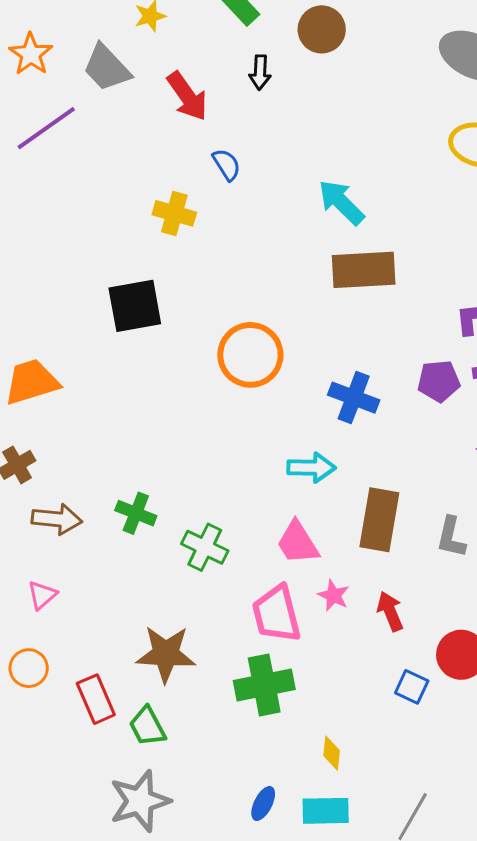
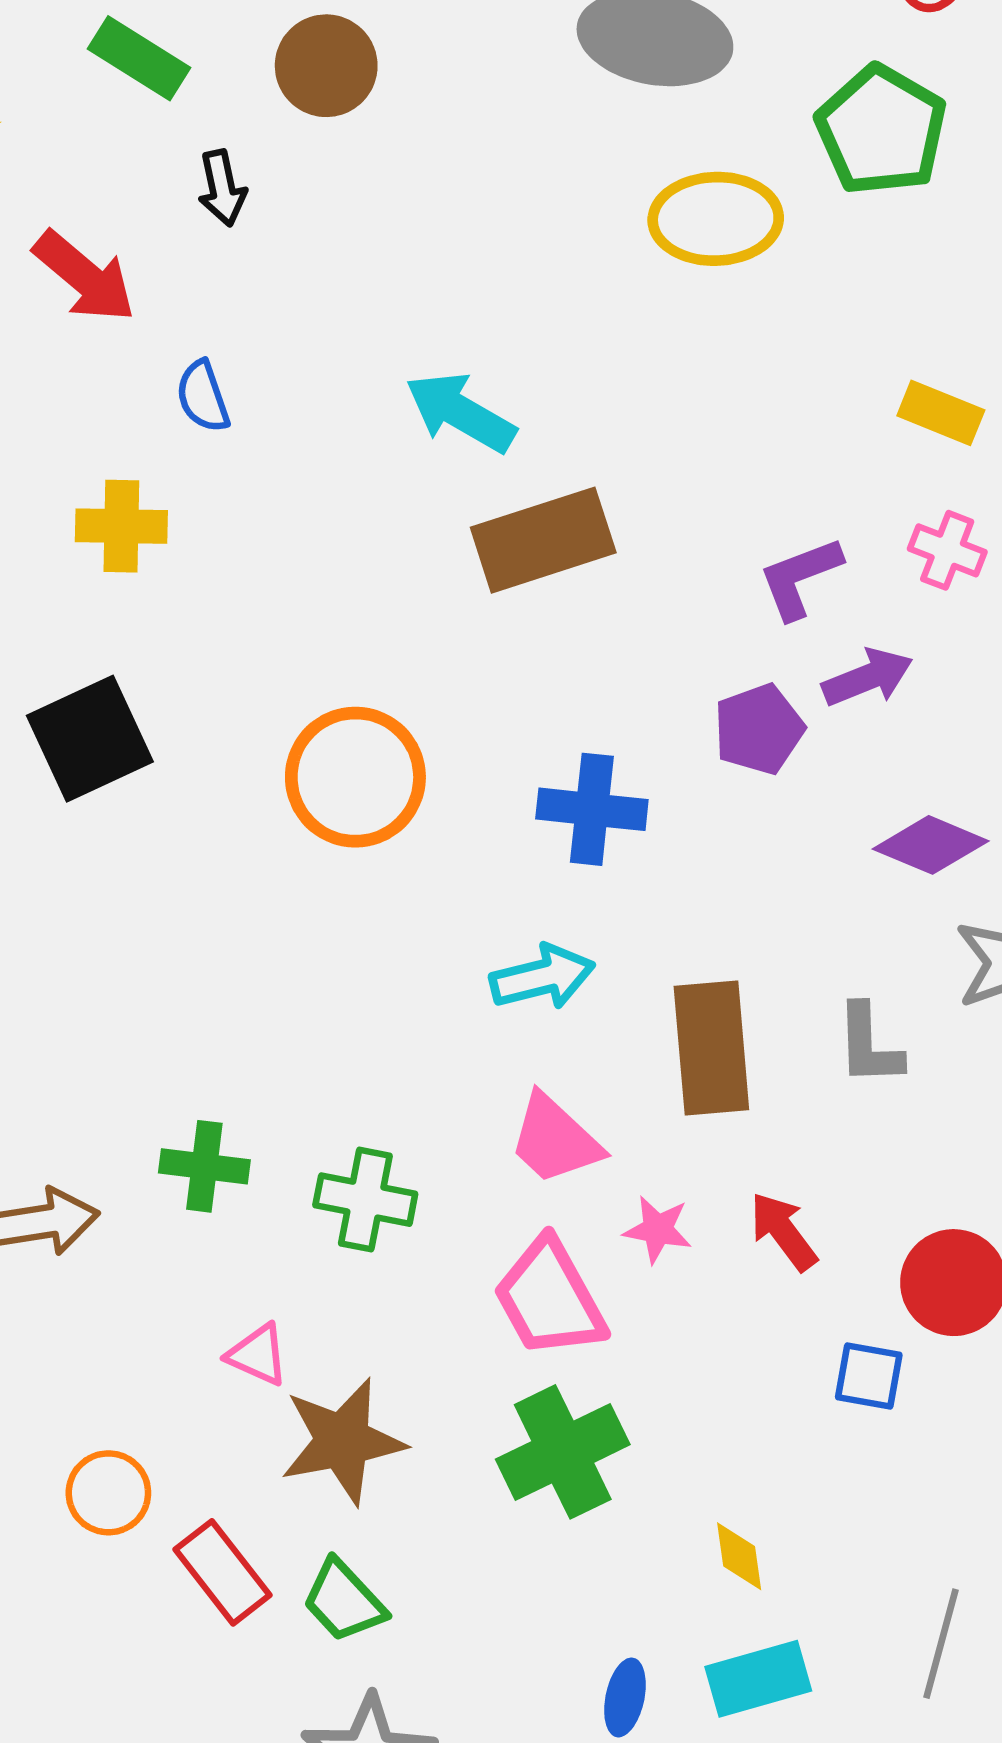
blue semicircle: (227, 165) -> (203, 397), turned -152
pink triangle: (42, 595) -> (258, 1355), moved, turned -40
orange circle: (29, 668) -> (108, 1493), moved

